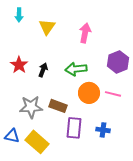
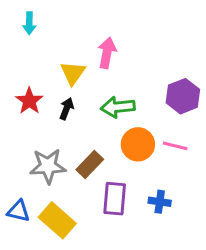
yellow triangle: (47, 27) -> (73, 73), moved
pink arrow: (85, 33) -> (107, 53), moved
brown rectangle: (58, 106) -> (90, 164), turned -66

